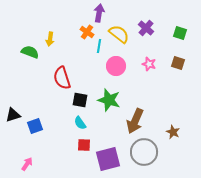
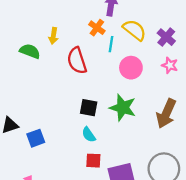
purple cross: (146, 28) -> (166, 37), moved
red semicircle: (62, 78) -> (77, 61), moved
brown arrow: (135, 121) -> (166, 113), moved

